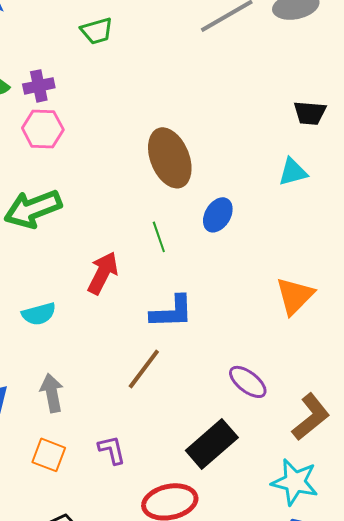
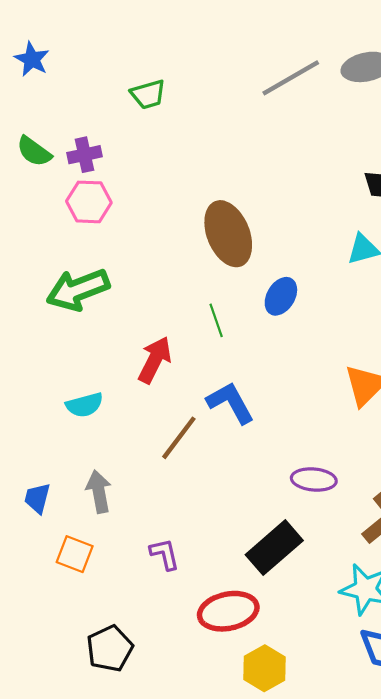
blue L-shape: (172, 312) -> (230, 403), turned -117
brown line: (144, 369) -> (179, 438), moved
purple ellipse: (248, 382) -> (314, 480), turned -33
orange square: (49, 455) -> (75, 554), moved

